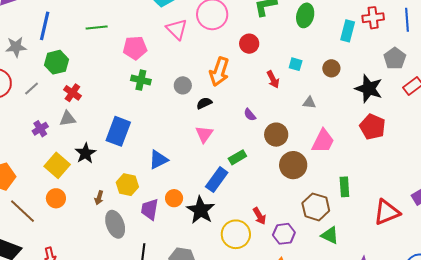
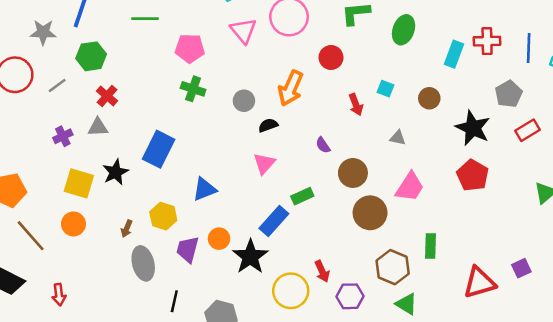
yellow square: (57, 165) -> (79, 183), turned -30

